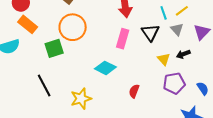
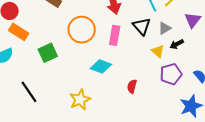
orange circle: (73, 27) -> (82, 30), moved
gray triangle: (177, 29) -> (165, 28), moved, turned 48
black line: (44, 86) -> (29, 92), moved

